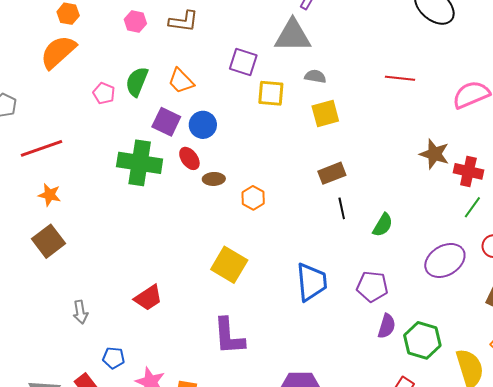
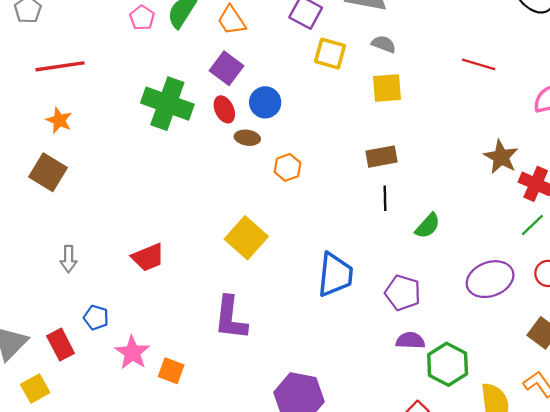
purple square: (166, 122) -> (227, 68), moved
blue circle: (203, 125) -> (265, 102), moved
brown square: (49, 241) -> (48, 172), turned -32
purple semicircle: (387, 326) -> (410, 341), turned -115

